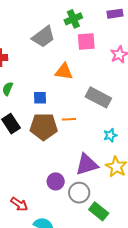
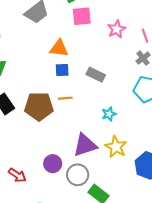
gray rectangle: (98, 97) -> (96, 75), size x0.7
blue square: (40, 98) -> (62, 70), moved
red arrow: (19, 204) -> (17, 175), moved

